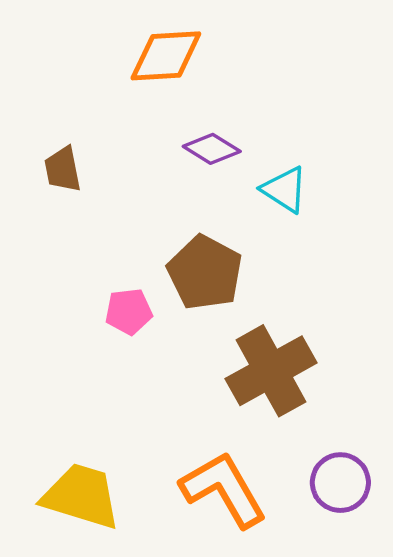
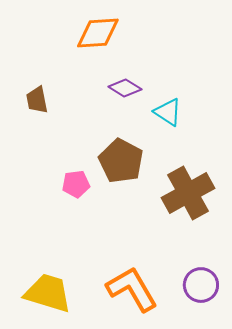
brown cross: (271, 371) -> (188, 193), moved

